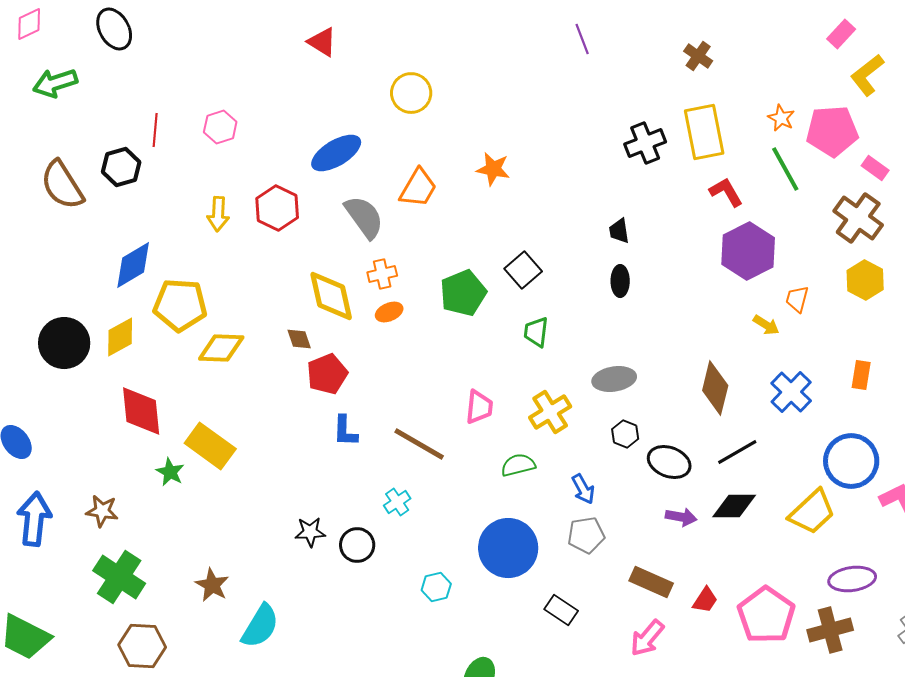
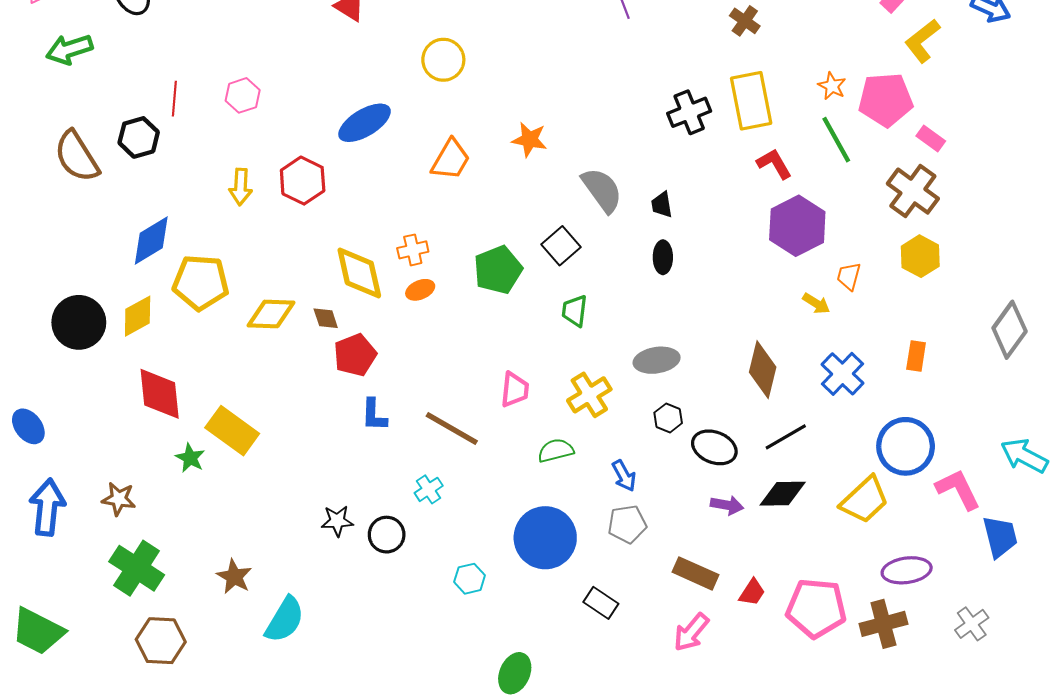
gray semicircle: (364, 217) -> (602, 190), moved
yellow diamond: (221, 348) -> (271, 314), moved
pink pentagon: (766, 615) -> (816, 608), turned -30

